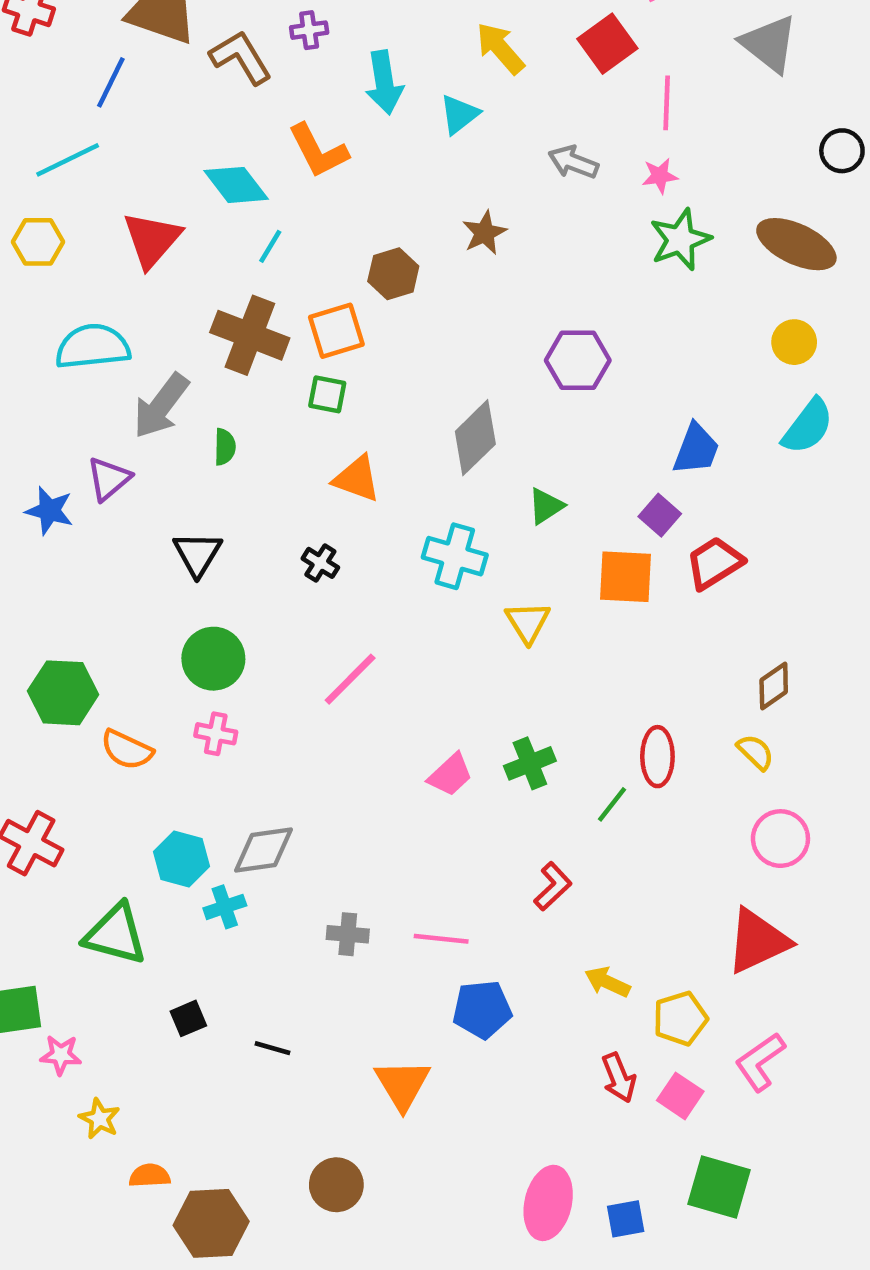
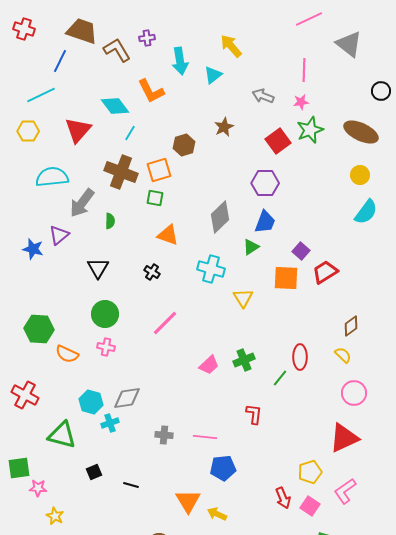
red square: (607, 44) -> (278, 141), moved
blue trapezoid: (696, 449) -> (265, 222), moved
red L-shape: (553, 886) -> (254, 414), turned -40
yellow arrow: (607, 982) -> (217, 514), moved

